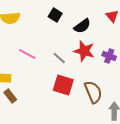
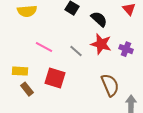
black semicircle: (82, 26) -> (99, 19), turned -102
red square: (63, 85) -> (55, 78), moved

